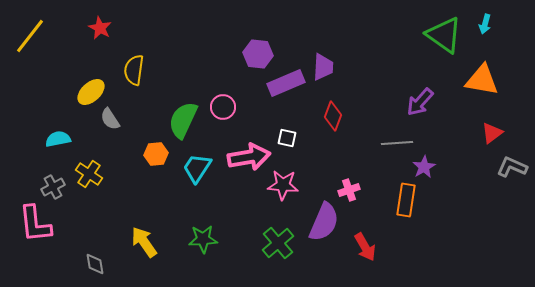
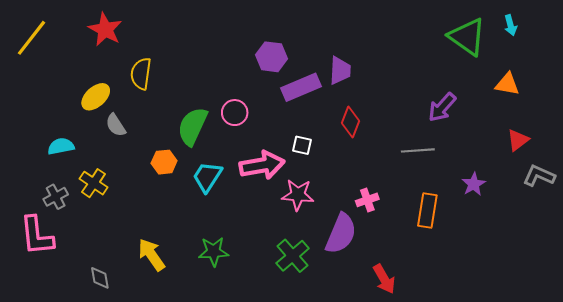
cyan arrow: (485, 24) -> (511, 25), turned -30
red star: (100, 28) -> (105, 29), size x1.4
orange triangle: (482, 80) -> (507, 84), size x0.7
purple star: (424, 167) -> (474, 184), moved
red arrow: (365, 247) -> (384, 279), moved

